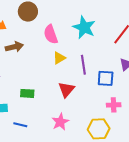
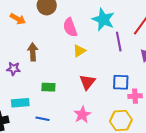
brown arrow: (14, 47) -> (33, 52), moved, turned -78
purple line: (83, 65) -> (119, 42), moved
blue square: (106, 78) -> (121, 82), moved

